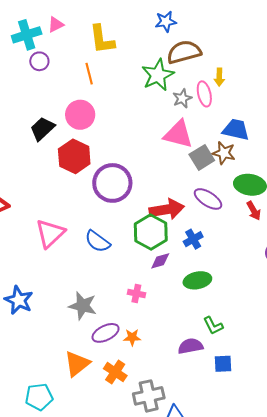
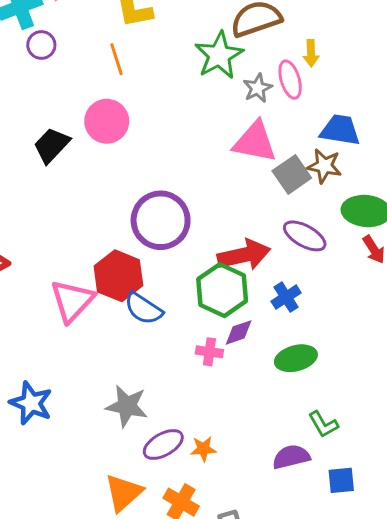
red hexagon: (74, 156) -> (118, 276), moved
pink cross: (136, 293) -> (209, 352), moved

